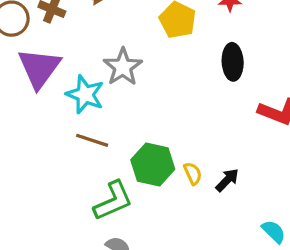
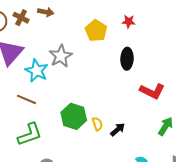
brown line: (92, 140) -> (26, 99), moved
green L-shape: (113, 201) -> (30, 134), moved

